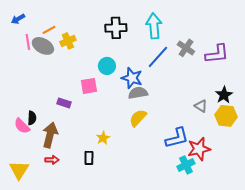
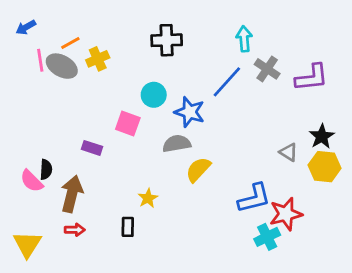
cyan arrow: (154, 26) -> (244, 39), moved, size x0.7
pink square: (89, 86) -> (128, 124), turned 30
gray semicircle: (138, 93) -> (177, 144), moved

